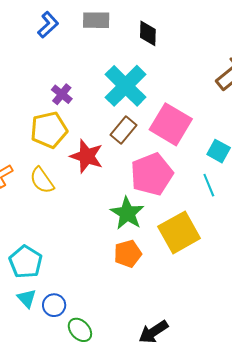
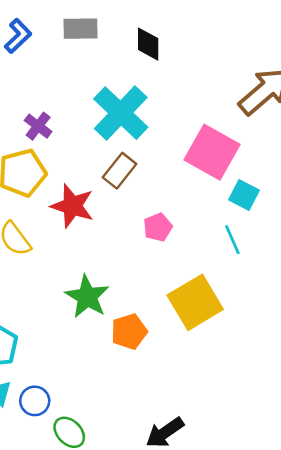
pink square: (171, 124) -> (212, 152), moved
pink pentagon: (152, 174) -> (158, 227), size x0.5
green star: (127, 213) -> (87, 297), moved

